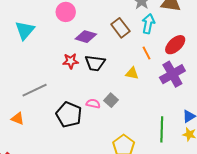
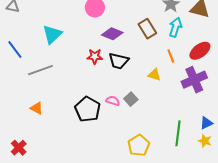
cyan triangle: (25, 30) -> (52, 34), moved
gray line: (35, 90) -> (40, 70), moved

